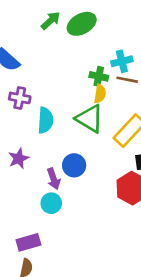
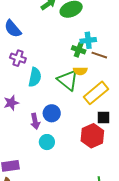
cyan cross: (122, 61) -> (88, 40), moved
yellow semicircle: (100, 94) -> (80, 71), moved, turned 72
cyan circle: (51, 203) -> (47, 142), moved

